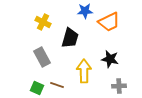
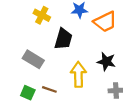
yellow cross: (43, 22) -> (42, 15), moved
gray rectangle: (42, 57) -> (33, 59), turned -30

